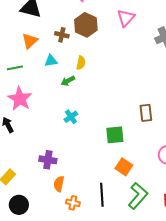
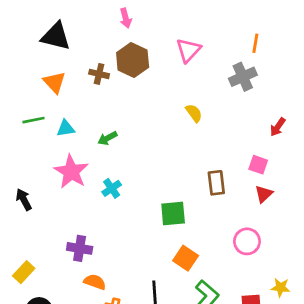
orange triangle: (30, 41) -> (54, 82), turned -30
cyan triangle: (51, 61) -> (66, 128), moved
yellow semicircle: (81, 63) -> (194, 113), moved, turned -48
pink star: (20, 99) -> (71, 172), moved
orange semicircle: (59, 184) -> (95, 282), turned 98

